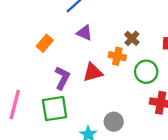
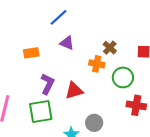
orange rectangle: (45, 43) -> (31, 53), turned 42
red triangle: (93, 72) -> (74, 91), moved

